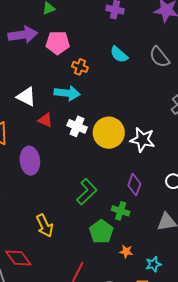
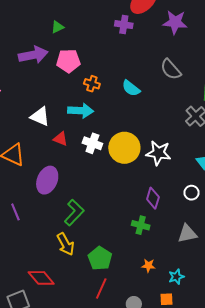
cyan semicircle: (119, 54) -> (131, 88), moved
purple ellipse: (30, 161) -> (47, 180), turned 32
green L-shape: (87, 192) -> (74, 213), moved
green pentagon: (101, 232) -> (100, 258), moved

